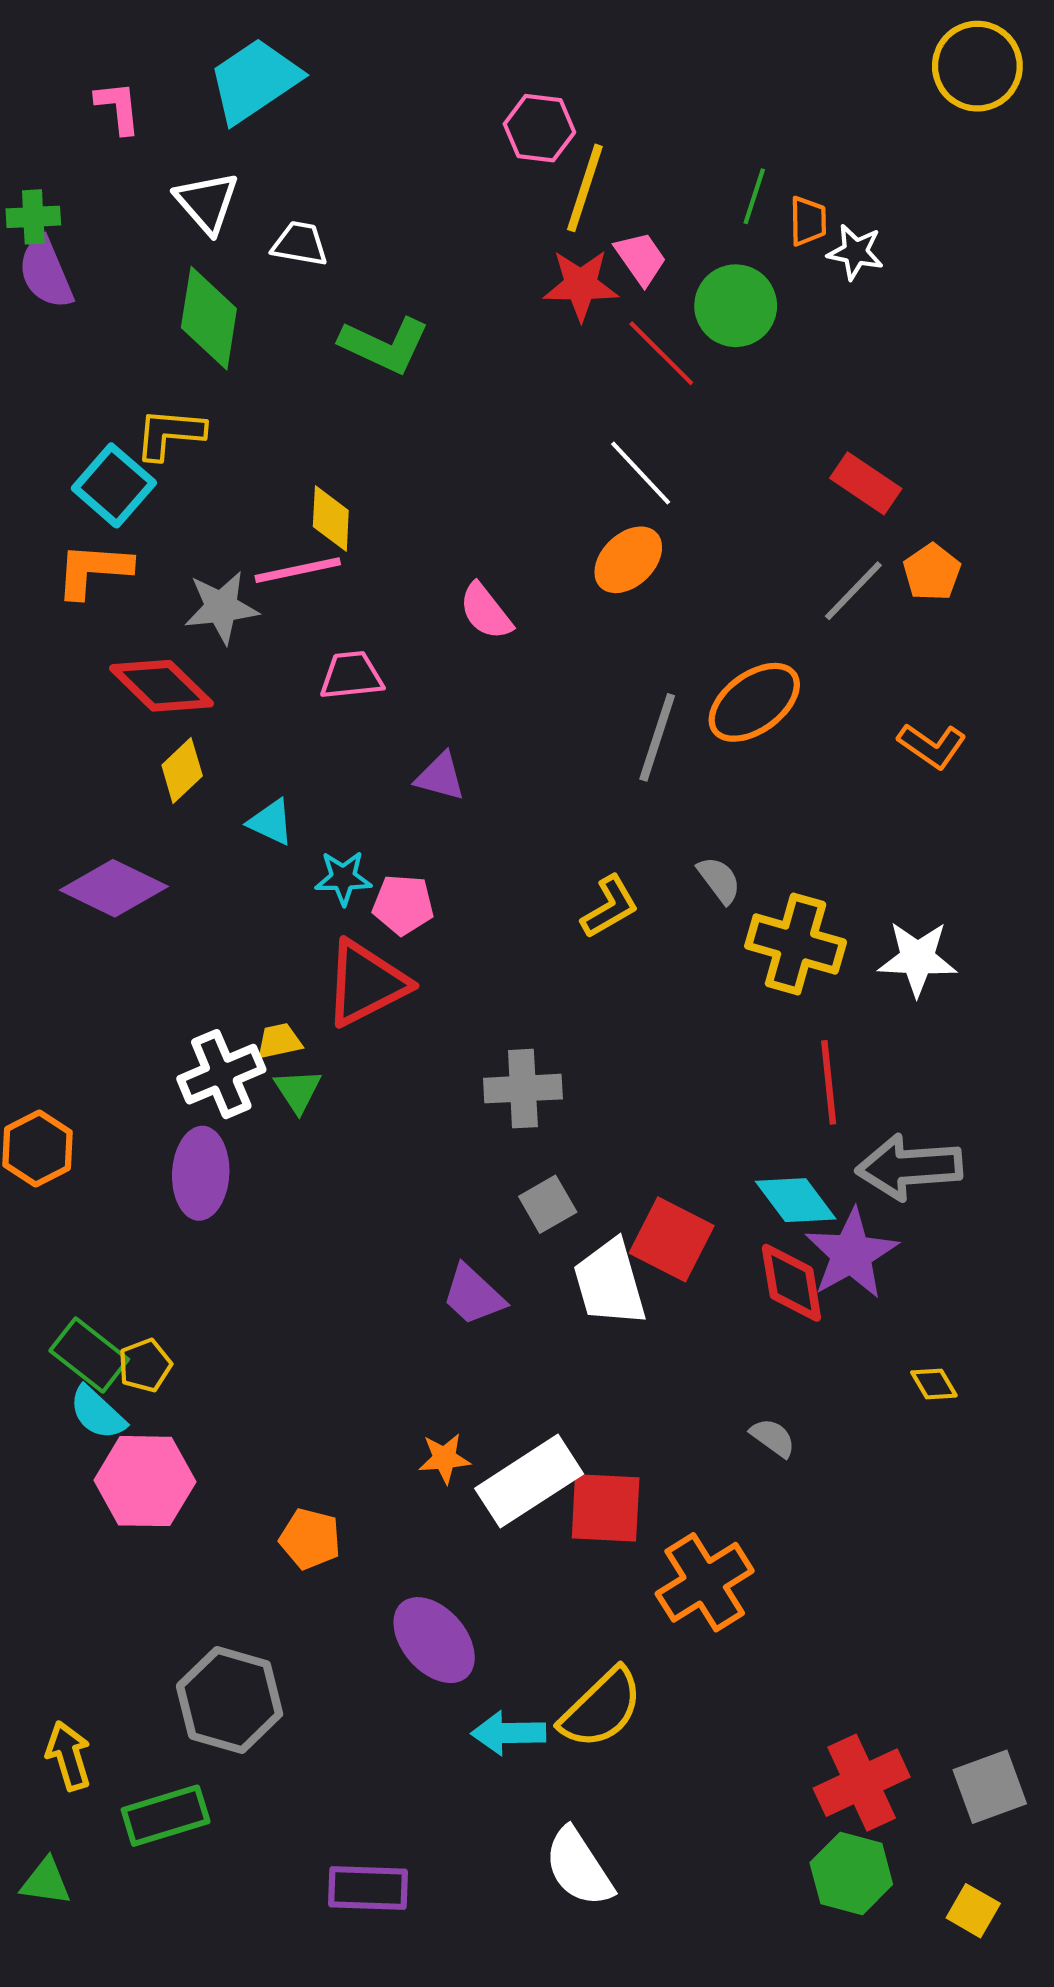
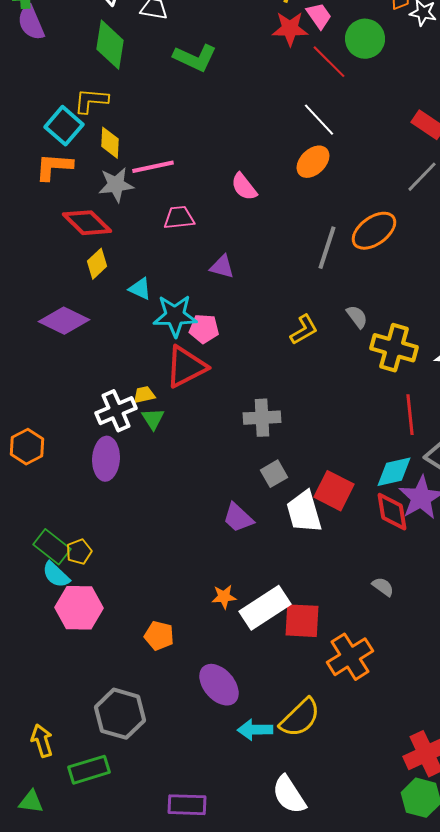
yellow diamond: (331, 518) -> (110, 143), moved
cyan star: (343, 878) -> (175, 316), size x1.6
cyan diamond: (796, 1200) -> (394, 472), turned -66

